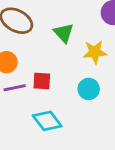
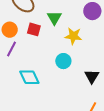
red square: (42, 81) -> (34, 29), moved
purple line: (15, 88) -> (11, 49), turned -63

